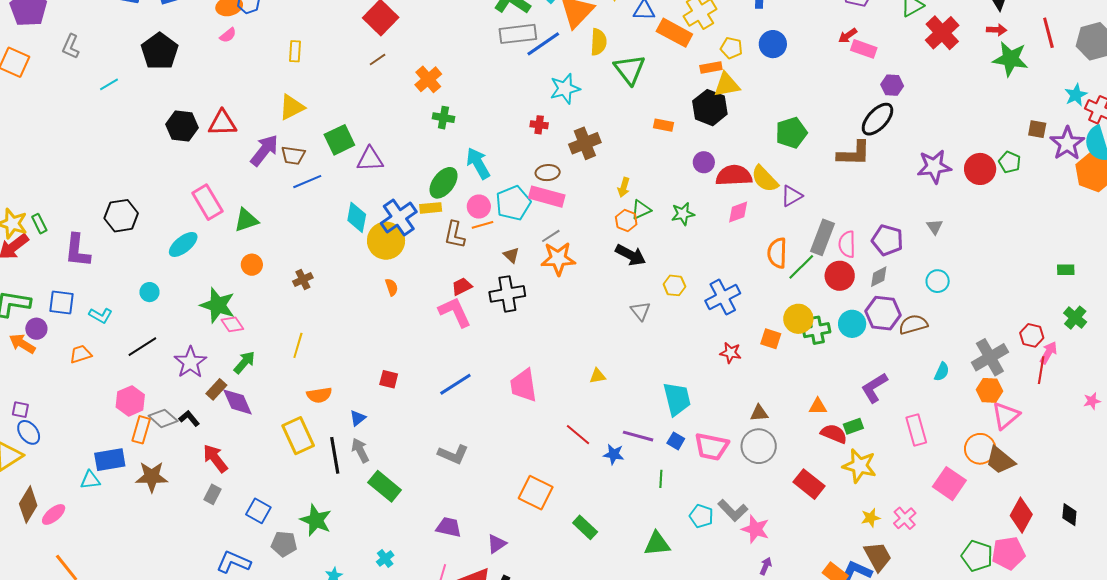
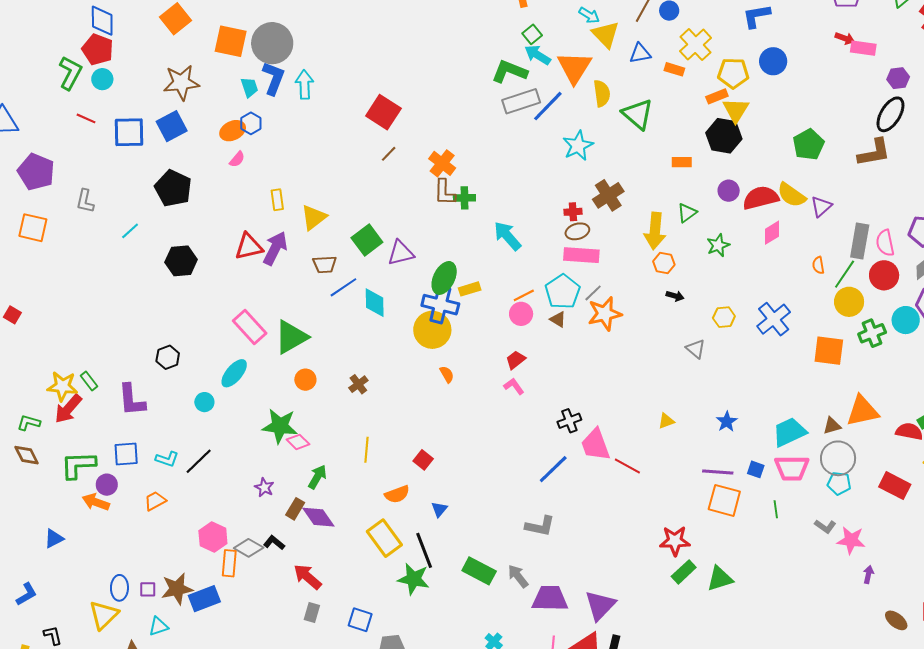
orange rectangle: (674, 33) -> (674, 69), size x0.6
red arrow: (848, 36) -> (845, 38), turned -114
yellow pentagon: (731, 48) -> (733, 73), size x1.4
yellow rectangle: (295, 51) -> (277, 200), moved
yellow triangle: (727, 85) -> (736, 110), turned -36
red cross: (539, 125) -> (573, 212), moved
black hexagon: (182, 126) -> (181, 261), moved
purple arrow: (264, 150) -> (275, 248), moved
green ellipse: (444, 183) -> (444, 278), moved
yellow arrow: (624, 187) -> (655, 231), size x1.8
cyan pentagon: (513, 203) -> (563, 292), moved
pink circle: (479, 207) -> (521, 314), moved
green triangle: (641, 210) -> (687, 213), moved
black hexagon: (121, 216) -> (168, 357), size x0.7
cyan diamond: (357, 217) -> (375, 303), moved
blue cross: (399, 218) -> (440, 305), turned -30
green triangle: (246, 220) -> (291, 337), size x1.4
brown L-shape: (455, 235) -> (445, 192), moved
orange semicircle: (777, 253) -> (818, 265), size x0.6
black arrow: (631, 255) -> (675, 296), size x0.6
cyan circle: (149, 292) -> (204, 402), moved
black cross: (507, 294) -> (569, 421), moved, size x0.7
pink L-shape: (455, 312) -> (514, 386), size x0.6
yellow circle: (798, 319) -> (849, 302), moved
orange square: (771, 339) -> (829, 351), size x1.5
black line: (142, 347) -> (199, 461), moved
red star: (731, 353) -> (675, 541), moved, size x1.4
purple star: (190, 362) -> (264, 487), size x0.6
red square: (389, 379) -> (423, 460), moved, turned 36
blue line: (455, 384) -> (553, 469), moved
cyan trapezoid: (677, 399) -> (789, 432), moved, turned -90
orange triangle: (818, 406) -> (862, 411), moved, size x1.8
purple square: (20, 410) -> (148, 589), moved
blue ellipse: (29, 432) -> (119, 588), turned 50
red line: (578, 435) -> (627, 466), moved
gray arrow: (360, 450) -> (518, 576), moved
blue star: (614, 454) -> (727, 422), moved, turned -30
brown star: (152, 477) -> (177, 589), moved
green line: (661, 479) -> (776, 509), moved
cyan triangle: (90, 480) -> (158, 626), moved
orange square: (536, 493) -> (724, 500), moved
gray L-shape: (733, 510) -> (825, 526), size x0.7
cyan pentagon: (701, 516) -> (839, 483), moved
green star: (316, 520) -> (414, 579), moved
purple trapezoid: (449, 527) -> (550, 598), size x1.4
green rectangle: (585, 527) -> (684, 572), turned -75
purple triangle: (497, 544) -> (600, 605), size x1.6
green triangle: (657, 544) -> (720, 579), moved

